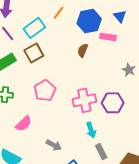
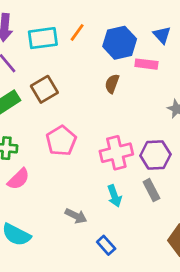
cyan rectangle: (34, 28) -> (43, 38), moved, turned 30
pink semicircle: (24, 124) -> (19, 179), moved
cyan arrow: (91, 130) -> (114, 196), moved
gray rectangle: (101, 152) -> (151, 190), moved

